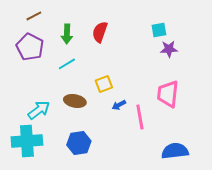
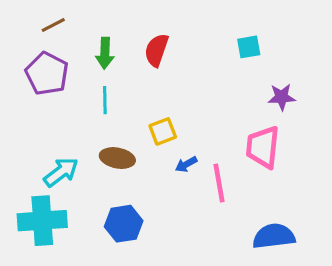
purple star: (169, 49) -> (282, 97), moved
cyan line: (67, 64) -> (105, 100), turned -60

